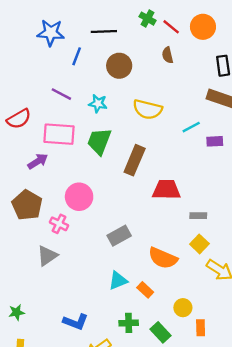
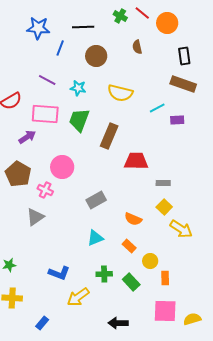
red line: (171, 27) -> (142, 13), moved
orange semicircle: (163, 258) -> (133, 219), size x0.7
orange rectangle: (145, 290) -> (129, 246), moved

